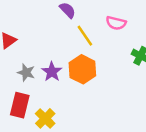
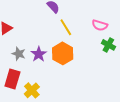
pink semicircle: (116, 23) -> (100, 25), moved

